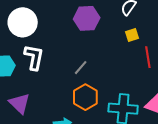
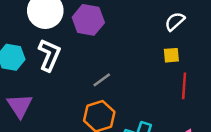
purple hexagon: (87, 18) -> (88, 20), moved

